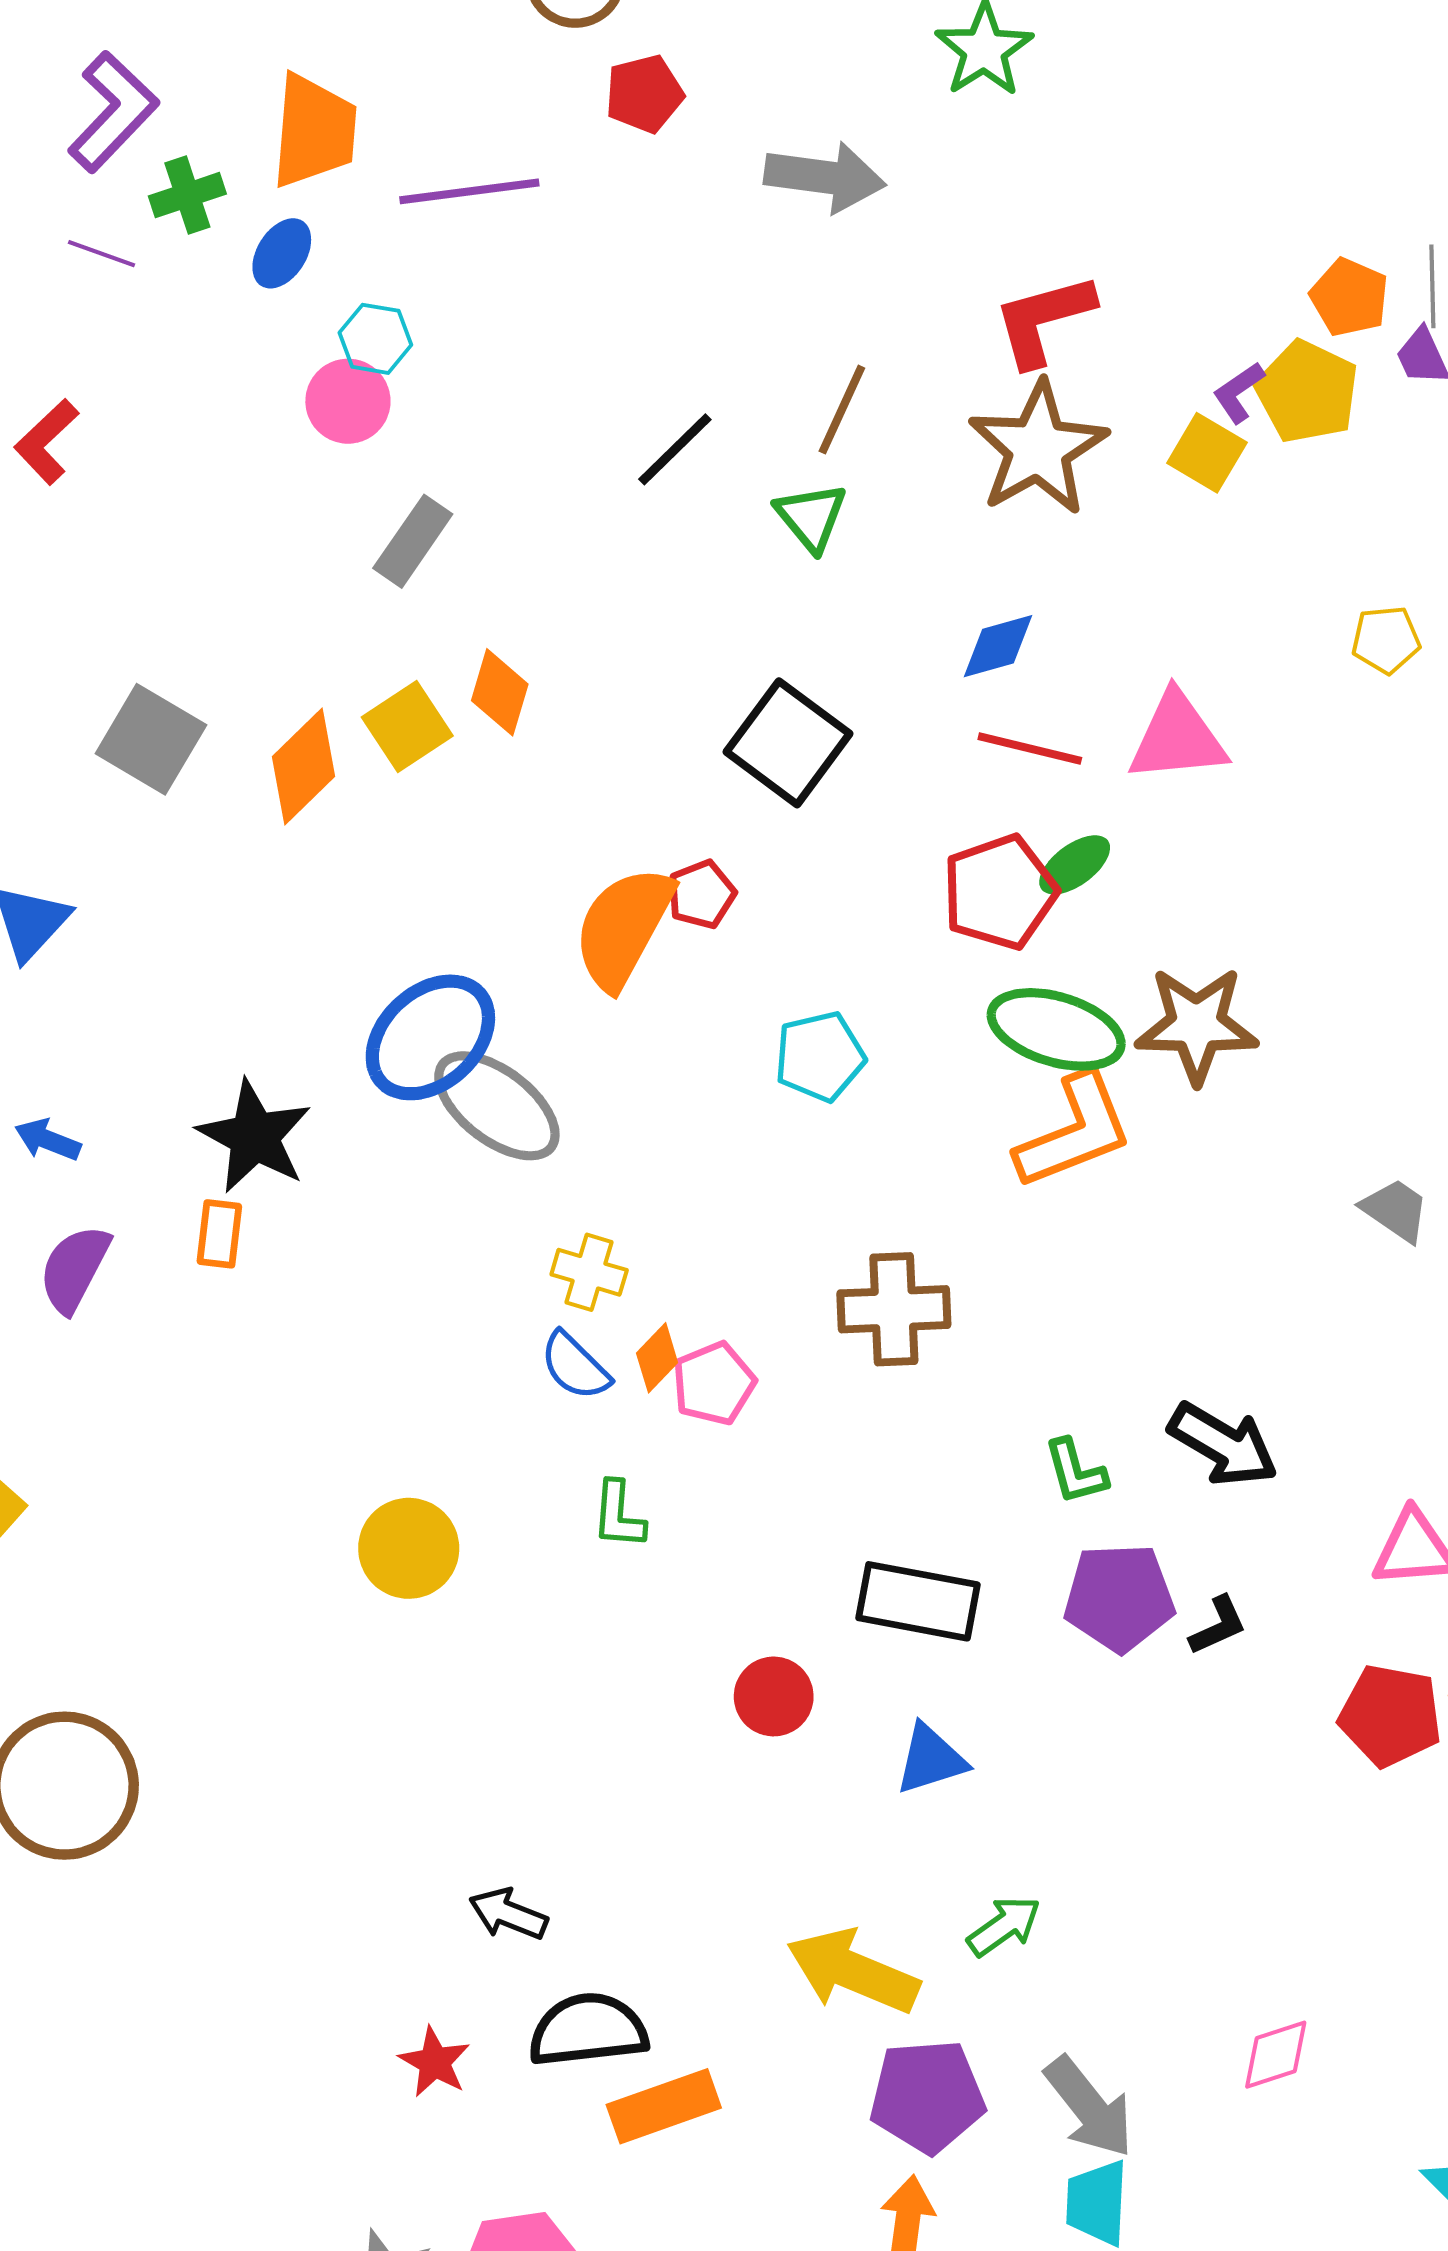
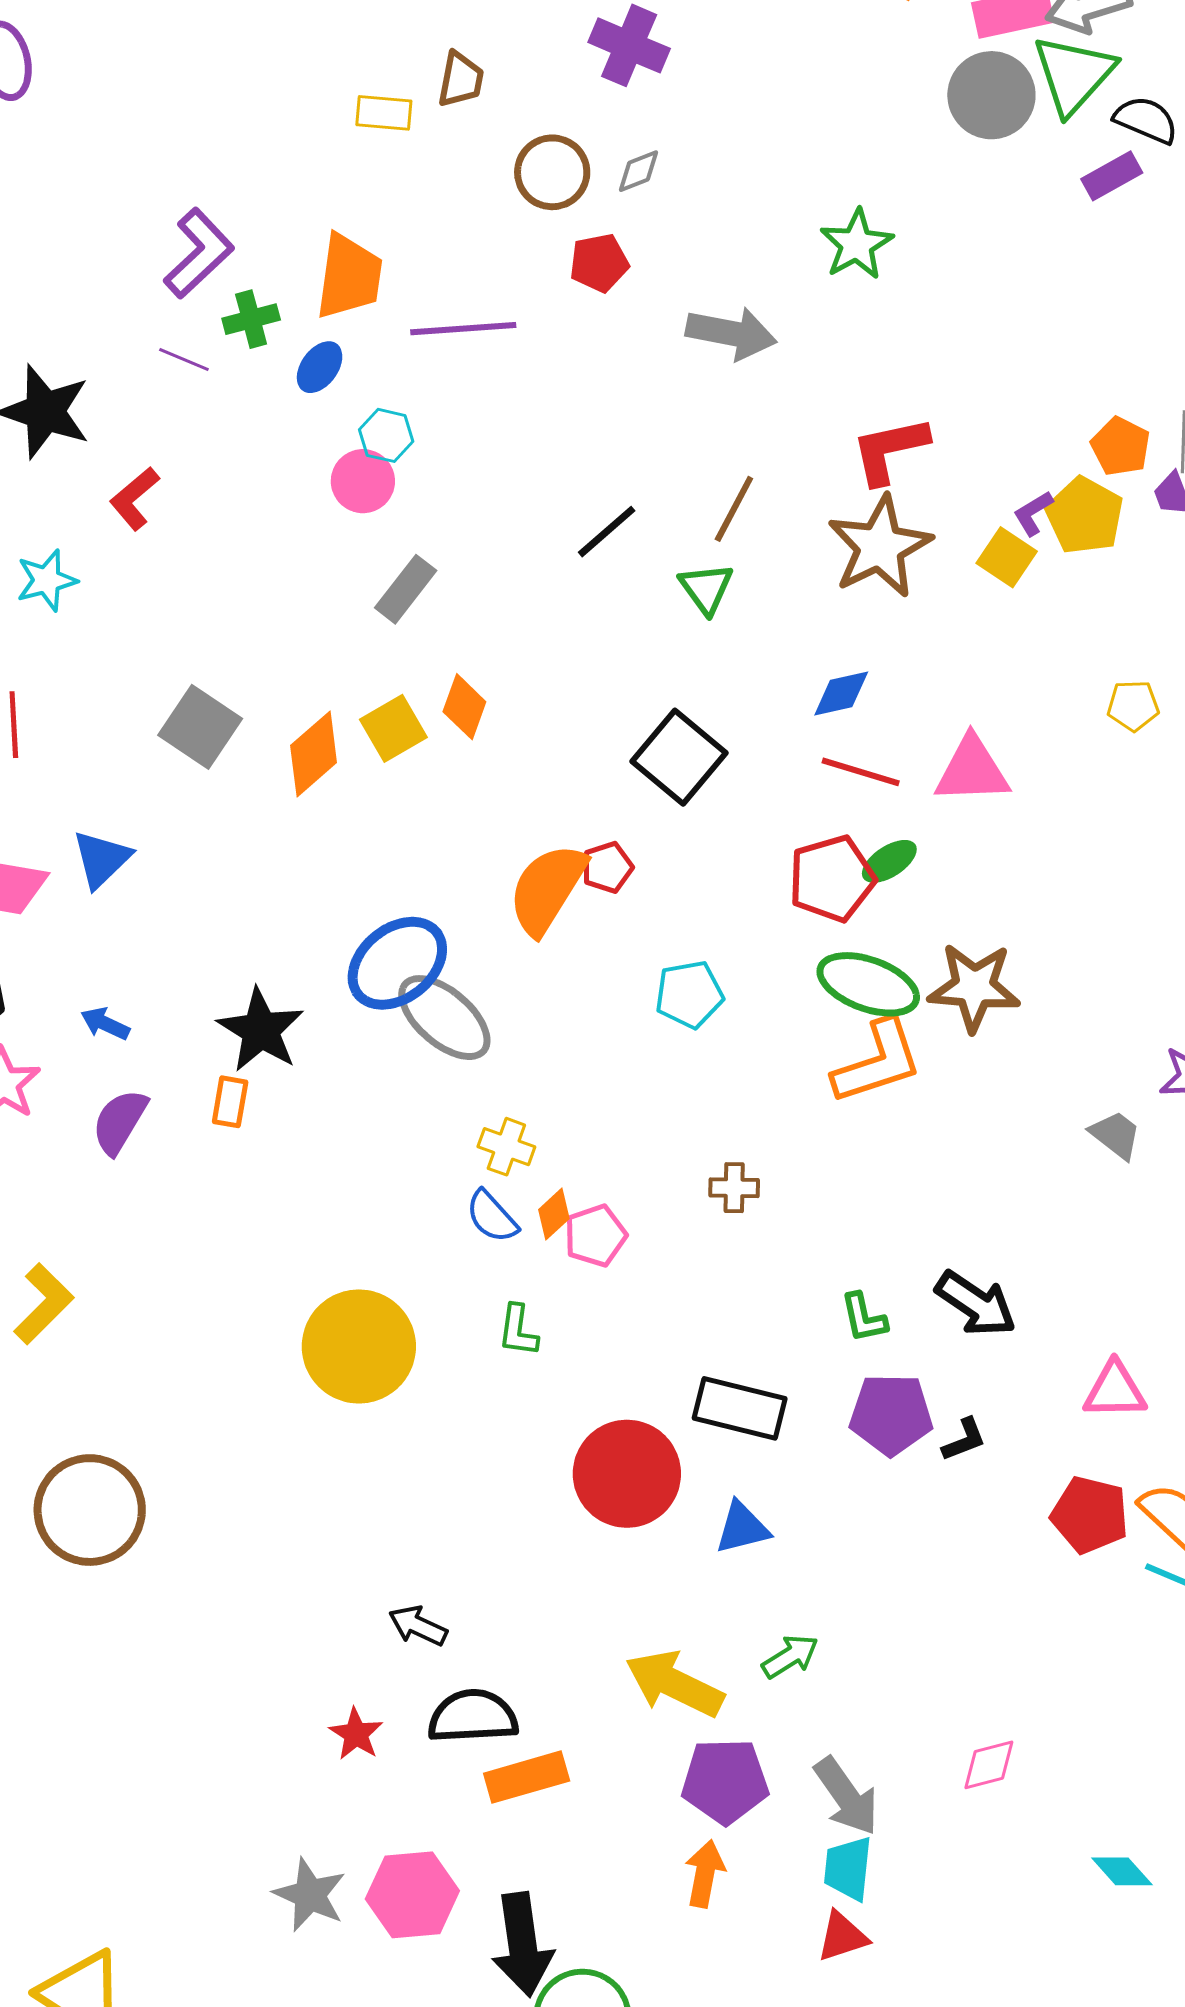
brown cross: (894, 1309) -> (734, 1188), size x0.6
yellow circle: (409, 1548) -> (359, 1346), size x1.5
red circle: (774, 1696) -> (627, 1474), size x1.8

